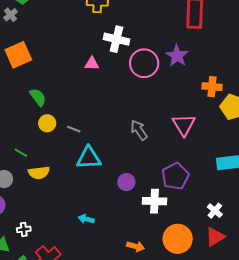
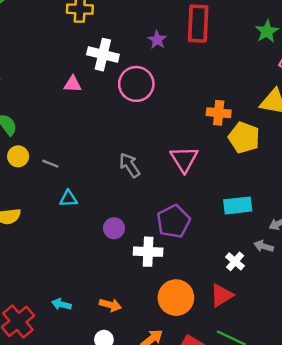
purple star: (177, 56) -> (157, 40), moved, size x0.7
cyan triangle: (89, 158) -> (68, 199), size x0.6
white cross: (215, 211) -> (235, 261), moved
cyan arrow: (86, 219) -> (61, 304), moved
orange arrow: (136, 246) -> (110, 305), moved

